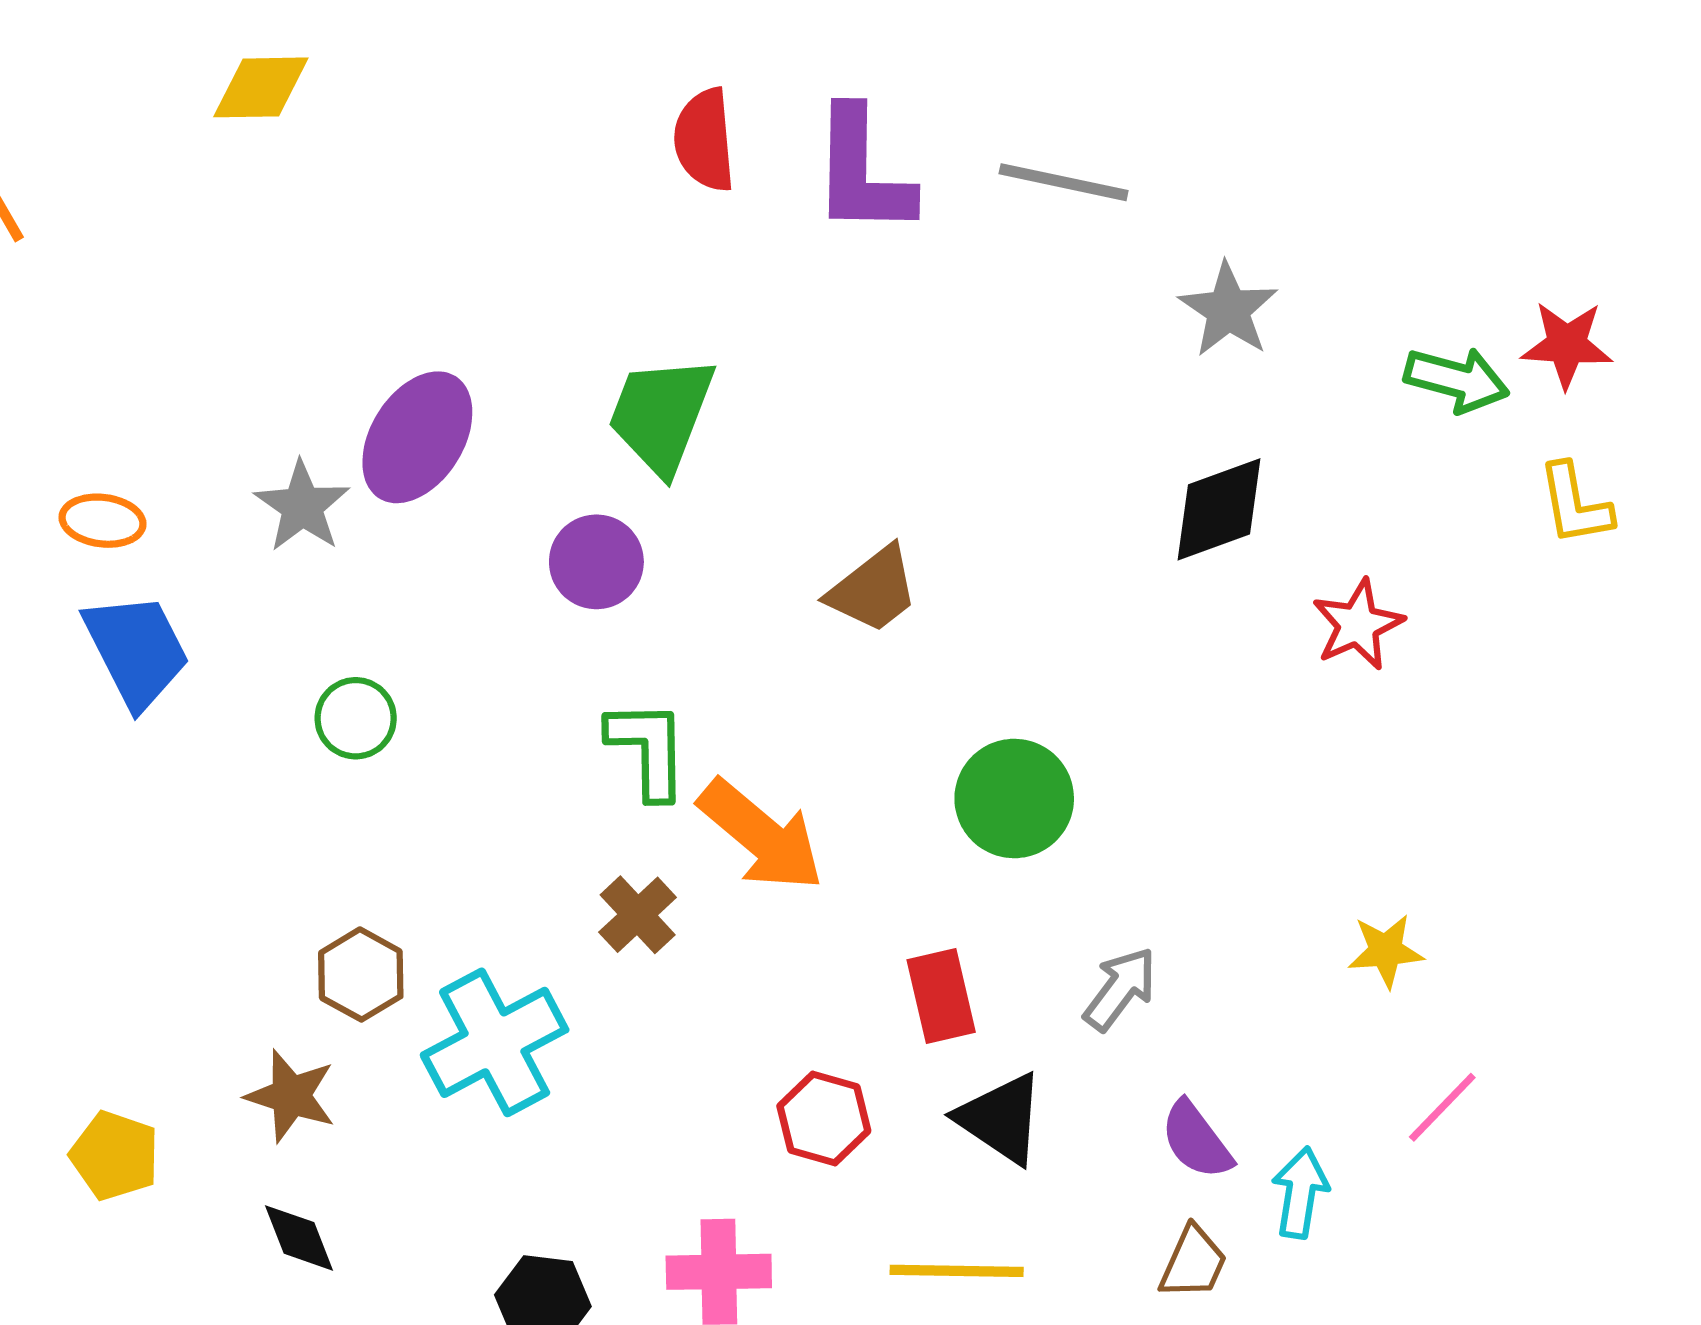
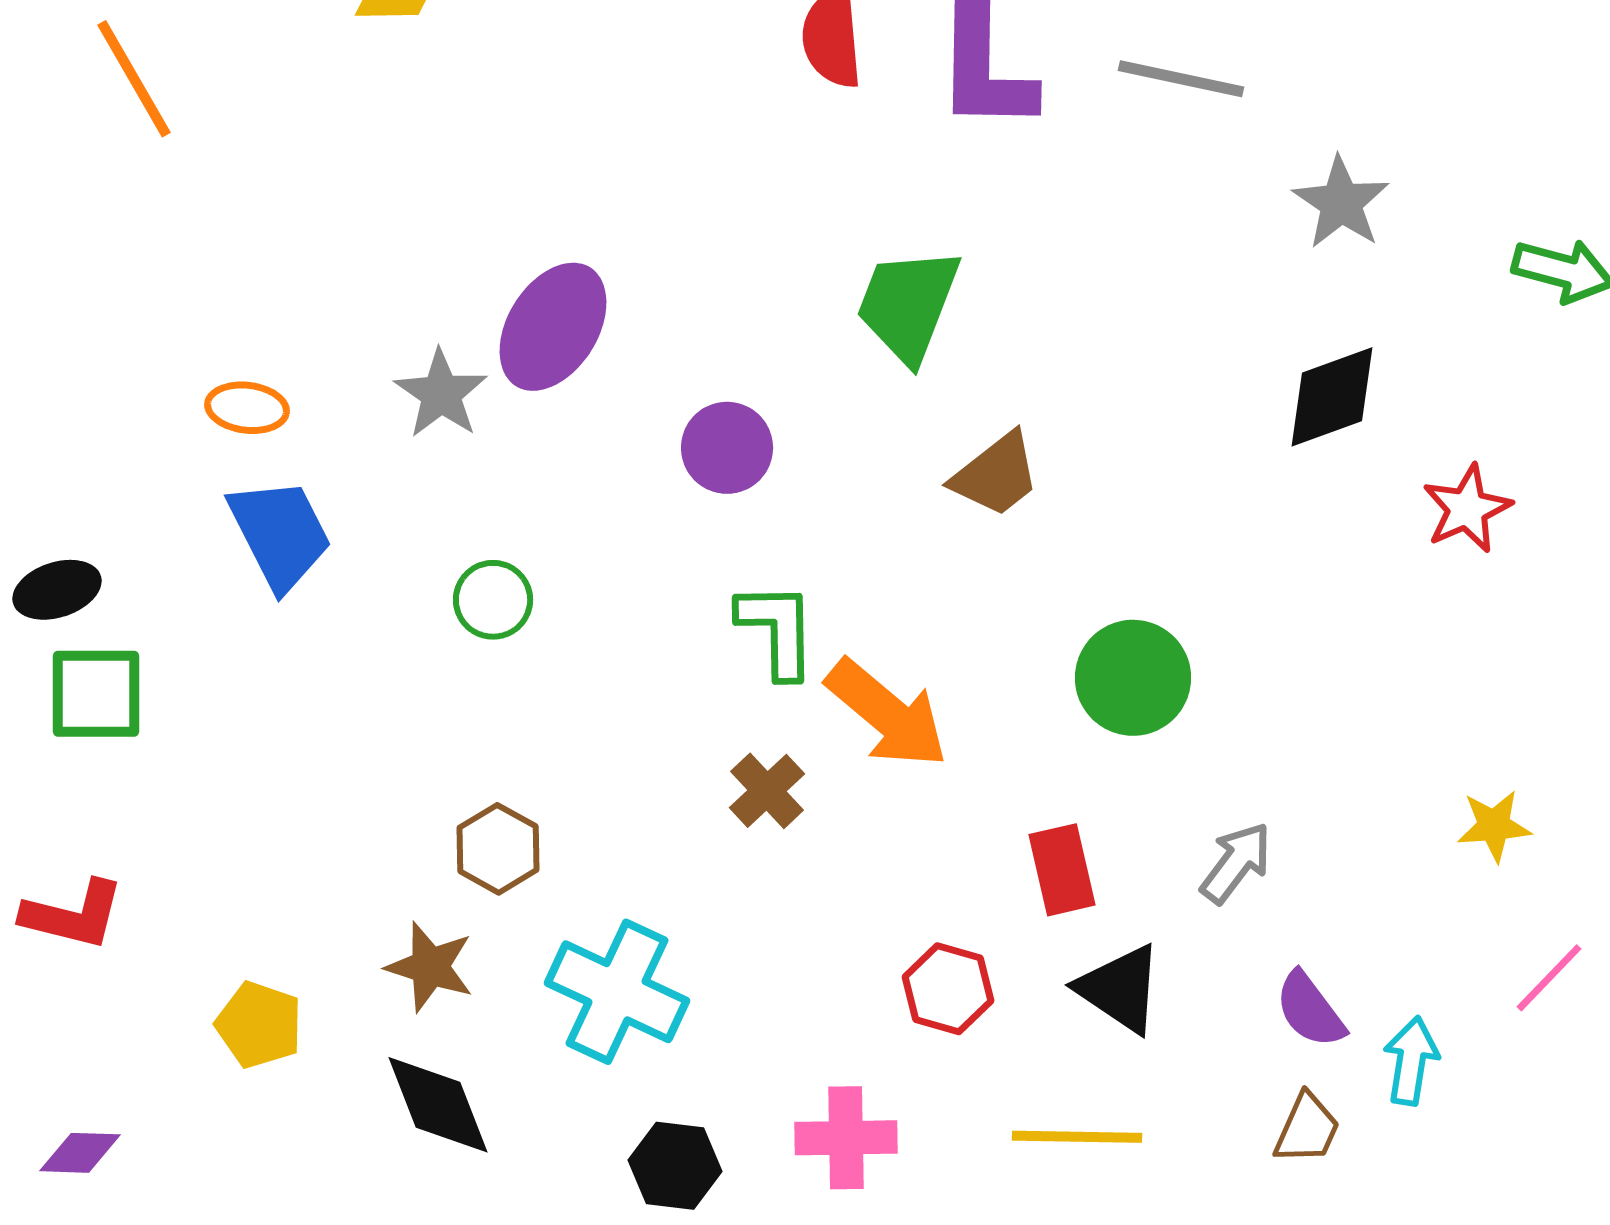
green trapezoid: (661, 415) -> (908, 305), moved
cyan cross: (495, 1042) -> (617, 992), moved, turned -37
black diamond: (299, 1238) -> (438, 1105), size x1.5

